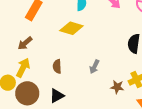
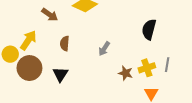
brown arrow: (25, 43) -> (50, 15), moved, turned -112
black triangle: (57, 96) -> (60, 74), turned -35

